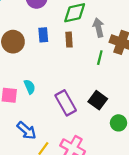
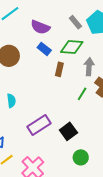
blue rectangle: (43, 35) -> (44, 49), moved, turned -64
purple rectangle: (66, 103) -> (39, 125), turned 70

